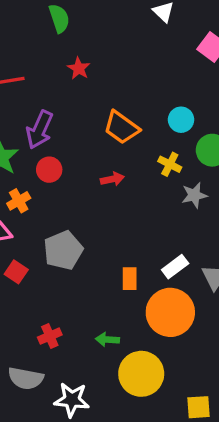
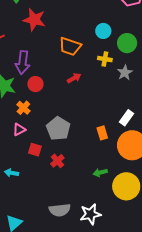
red star: (79, 68) -> (34, 20), size x1.6
red cross: (50, 336) -> (57, 161), moved

